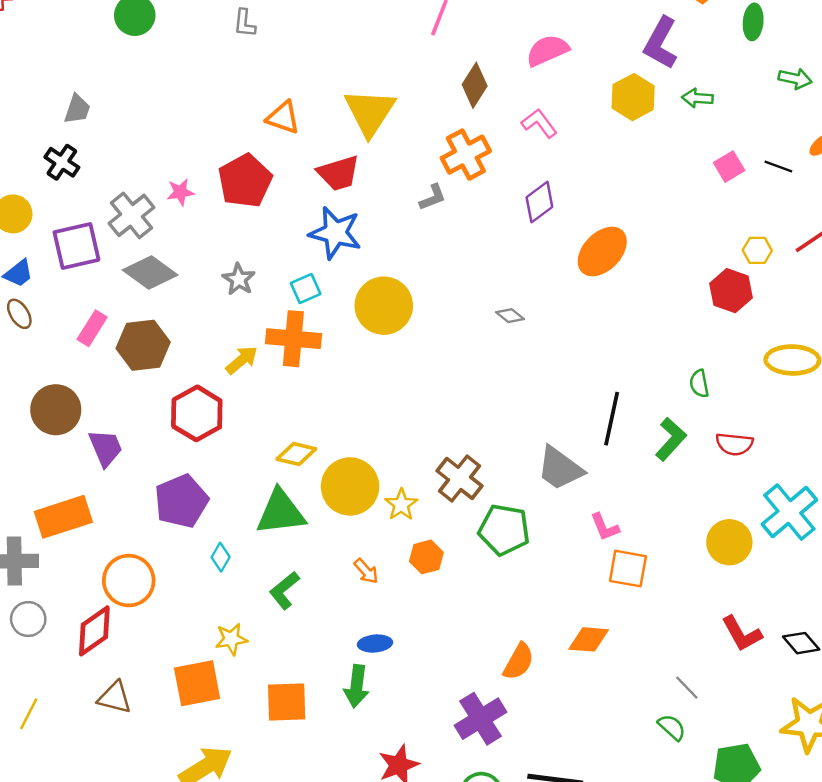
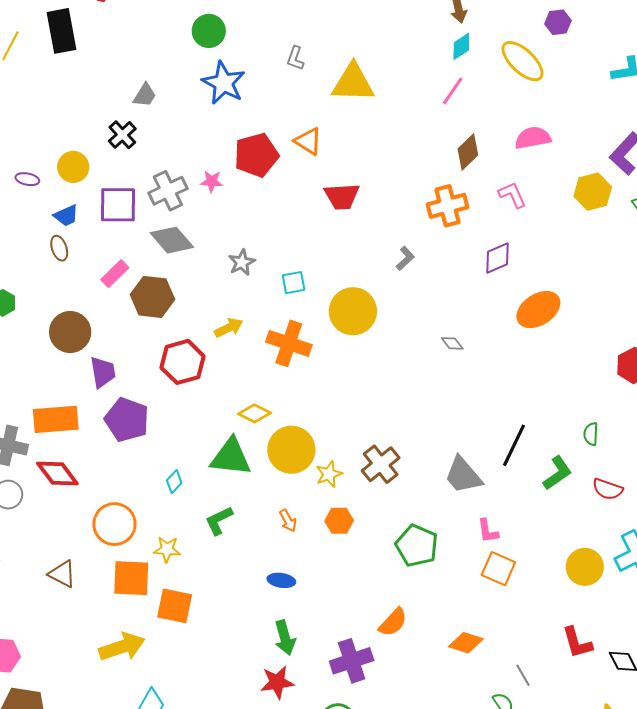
yellow triangle: (370, 112) -> (353, 83), moved, turned 45
red pentagon: (245, 181) -> (256, 155), moved
gray L-shape: (433, 197) -> (405, 258), moved, turned -35
blue star: (335, 233) -> (224, 83), moved
orange cross: (293, 339) -> (289, 343), moved
purple pentagon: (181, 501) -> (127, 420), moved, turned 30
green pentagon: (504, 530) -> (417, 546), moved
orange circle: (129, 581) -> (114, 524), moved
red diamond: (94, 631) -> (57, 474), moved, turned 75
orange diamond: (589, 639) -> (466, 643), moved
green arrow: (357, 686) -> (285, 638), moved, turned -36
orange square: (287, 702) -> (175, 606), moved

